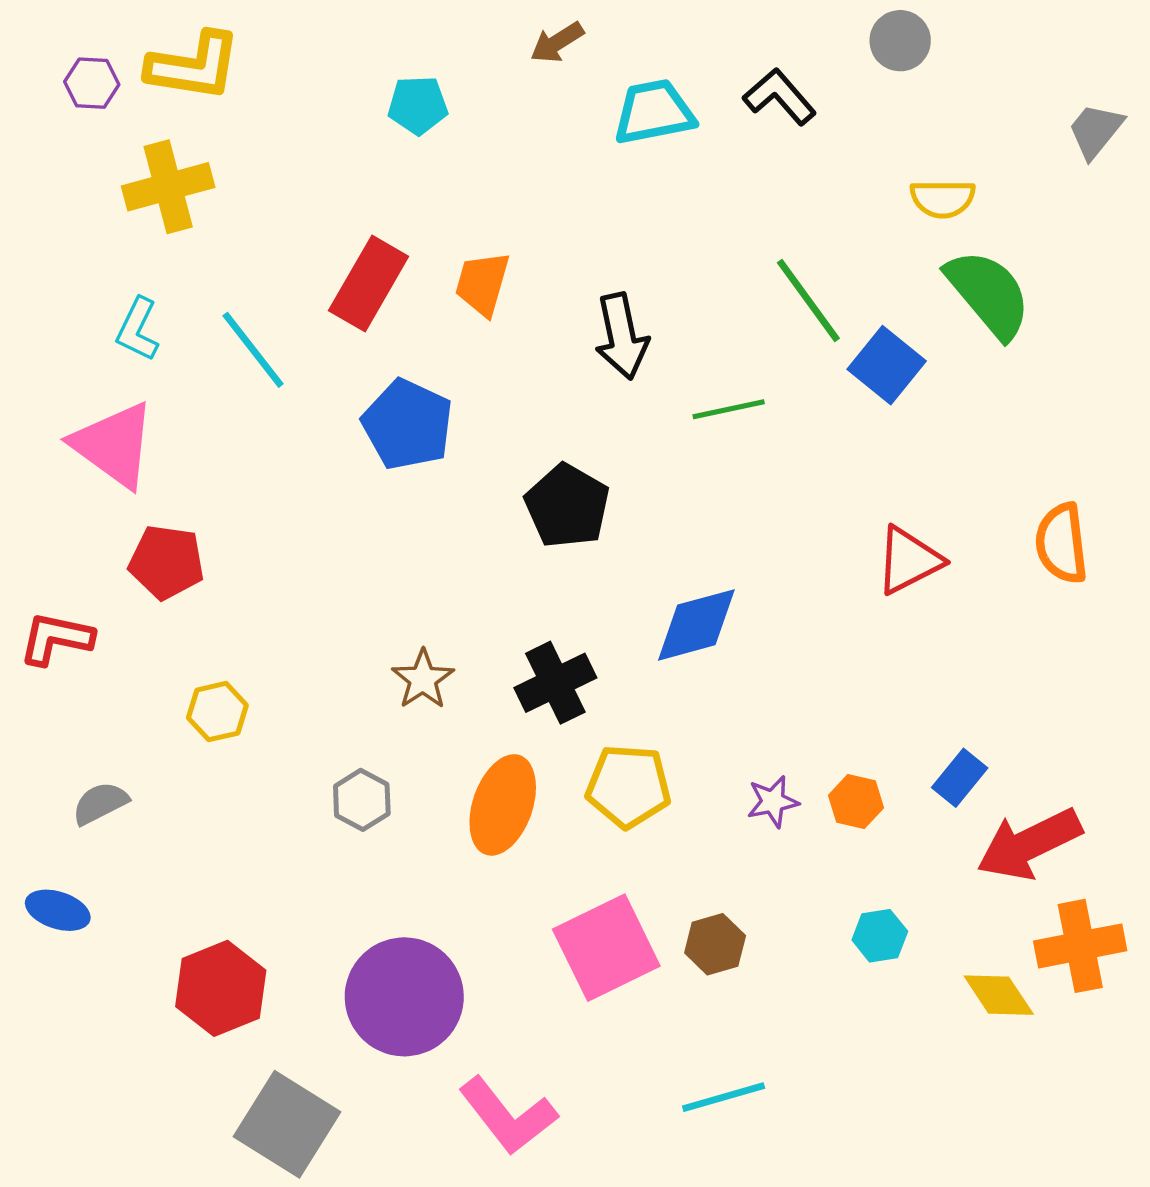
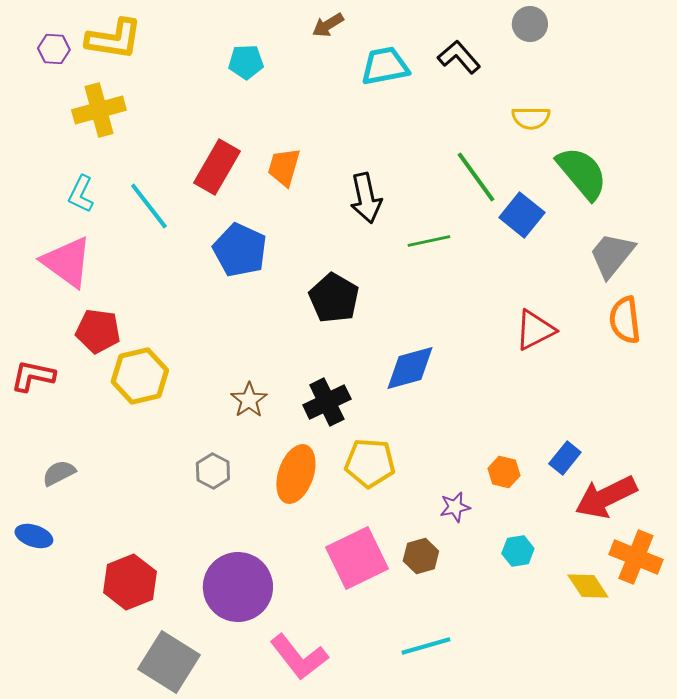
gray trapezoid: (1095, 131) -> (612, 255), moved, size x1.4
yellow semicircle: (943, 199) -> (531, 118), moved
yellow hexagon: (217, 712) -> (140, 376), moved, size x1.6
purple star: (773, 802) -> (455, 507), moved
orange cross: (1080, 946) -> (636, 557), turned 33

